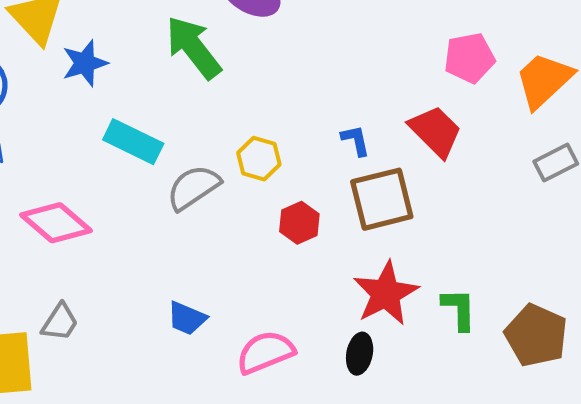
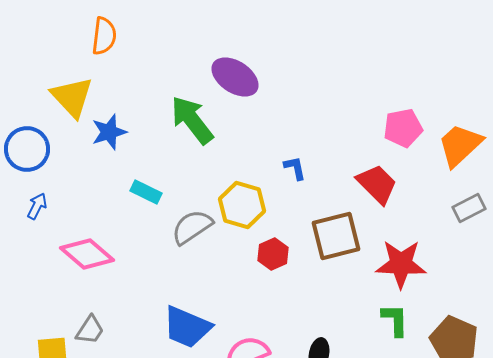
blue L-shape: (356, 140) -> (295, 168), moved
cyan rectangle: (133, 142) -> (146, 192), size x0.7
yellow hexagon: (259, 159) -> (242, 205), size x1.4
red star: (386, 293) -> (401, 264), moved, turned 30
blue trapezoid: (187, 318) -> (187, 327), size x1.6

